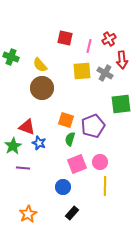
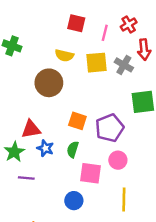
yellow semicircle: (40, 65) -> (64, 55), moved, turned -35
red triangle: (27, 127) -> (31, 129), turned -30
green semicircle: (70, 139) -> (73, 149), moved
pink circle: (100, 162) -> (118, 160), moved
pink square: (77, 164) -> (91, 173), turned 30

